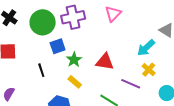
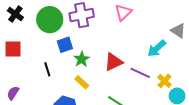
red triangle: (105, 62) -> (113, 62), turned -36
yellow cross: (149, 70) -> (164, 81), moved
purple line: (131, 84) -> (140, 73), moved

